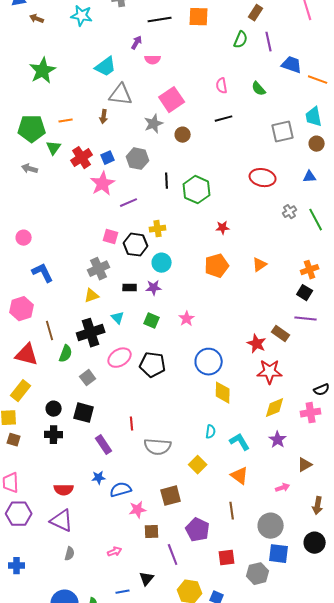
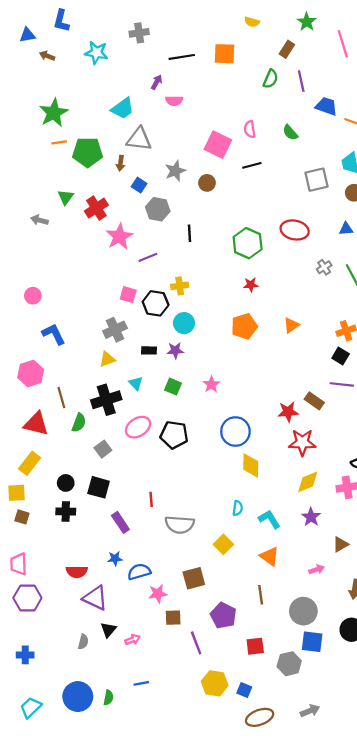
pink square: (172, 100) -> (218, 145), moved, turned -30
orange line: (66, 121) -> (59, 142), moved
green pentagon: (32, 129) -> (88, 152), moved
blue square: (108, 158) -> (139, 185), moved, turned -32
green hexagon: (197, 190) -> (248, 243), moved
red star: (257, 344) -> (288, 412), turned -30
purple triangle: (62, 521) -> (95, 598), moved
black triangle: (147, 579) -> (108, 630), moved

